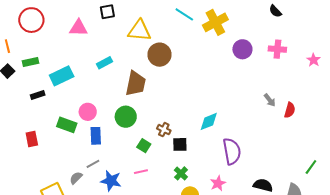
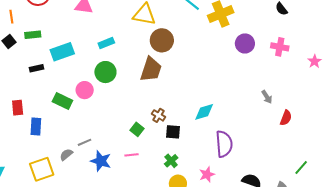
brown trapezoid: (136, 84) -> (151, 69), moved
red semicircle: (290, 110) -> (286, 118), moved
green circle: (126, 117) -> (105, 72), moved
blue rectangle: (96, 136) -> (36, 126), moved
red rectangle: (32, 139) -> (18, 108), moved

